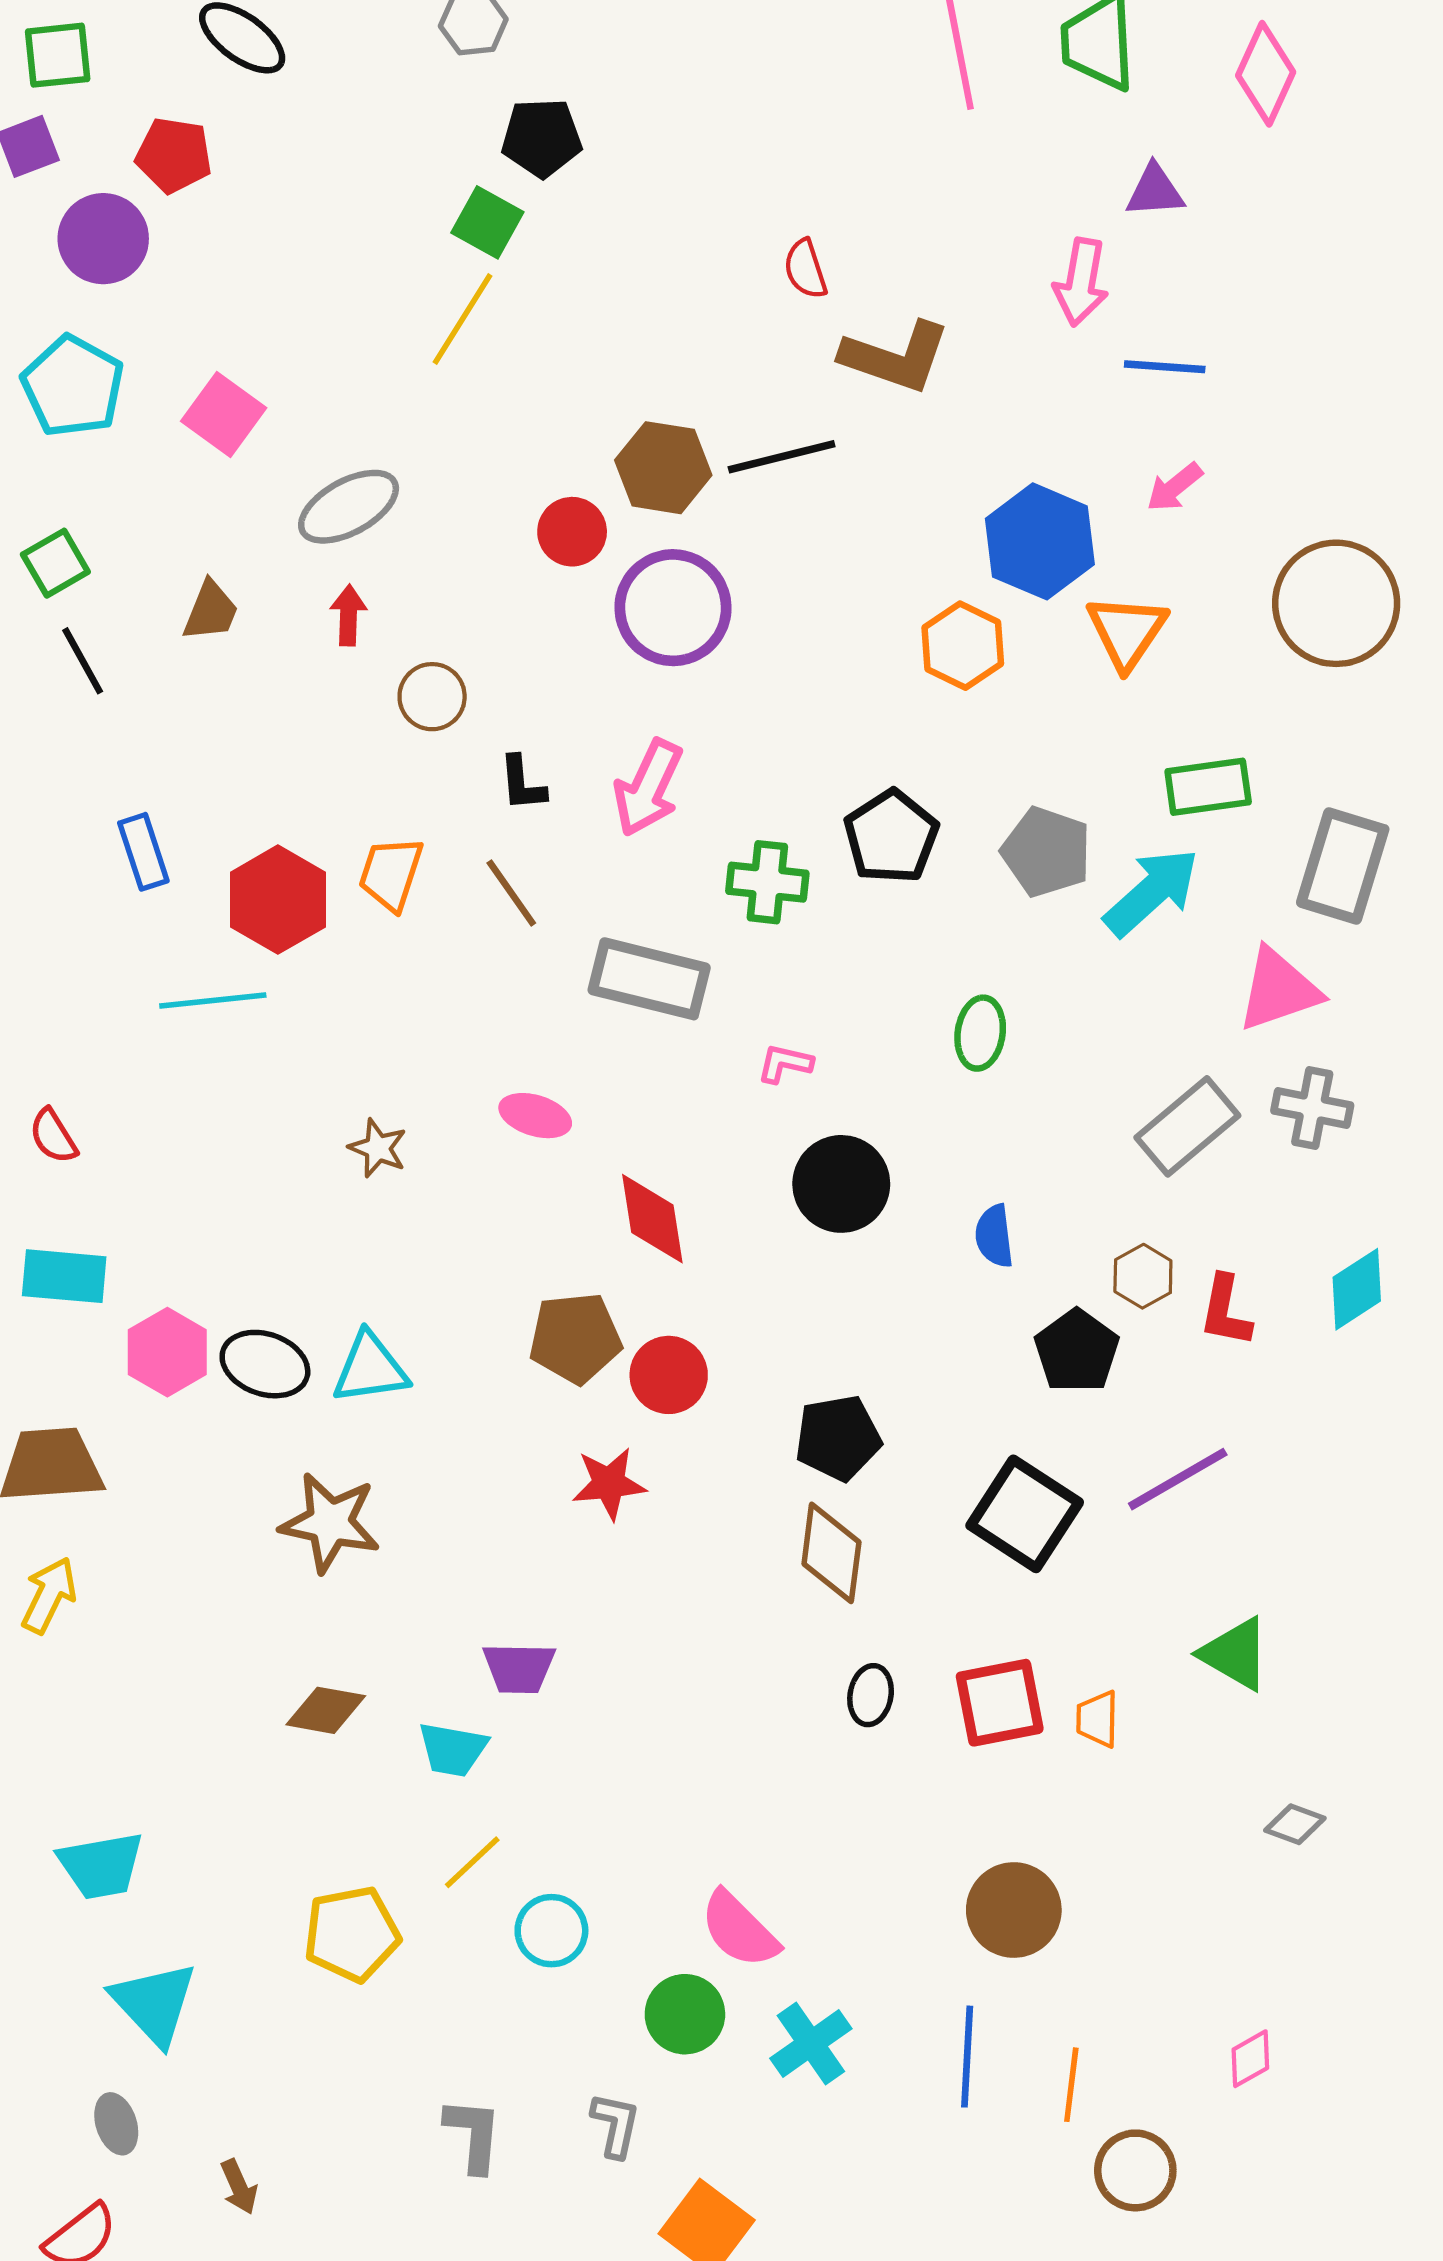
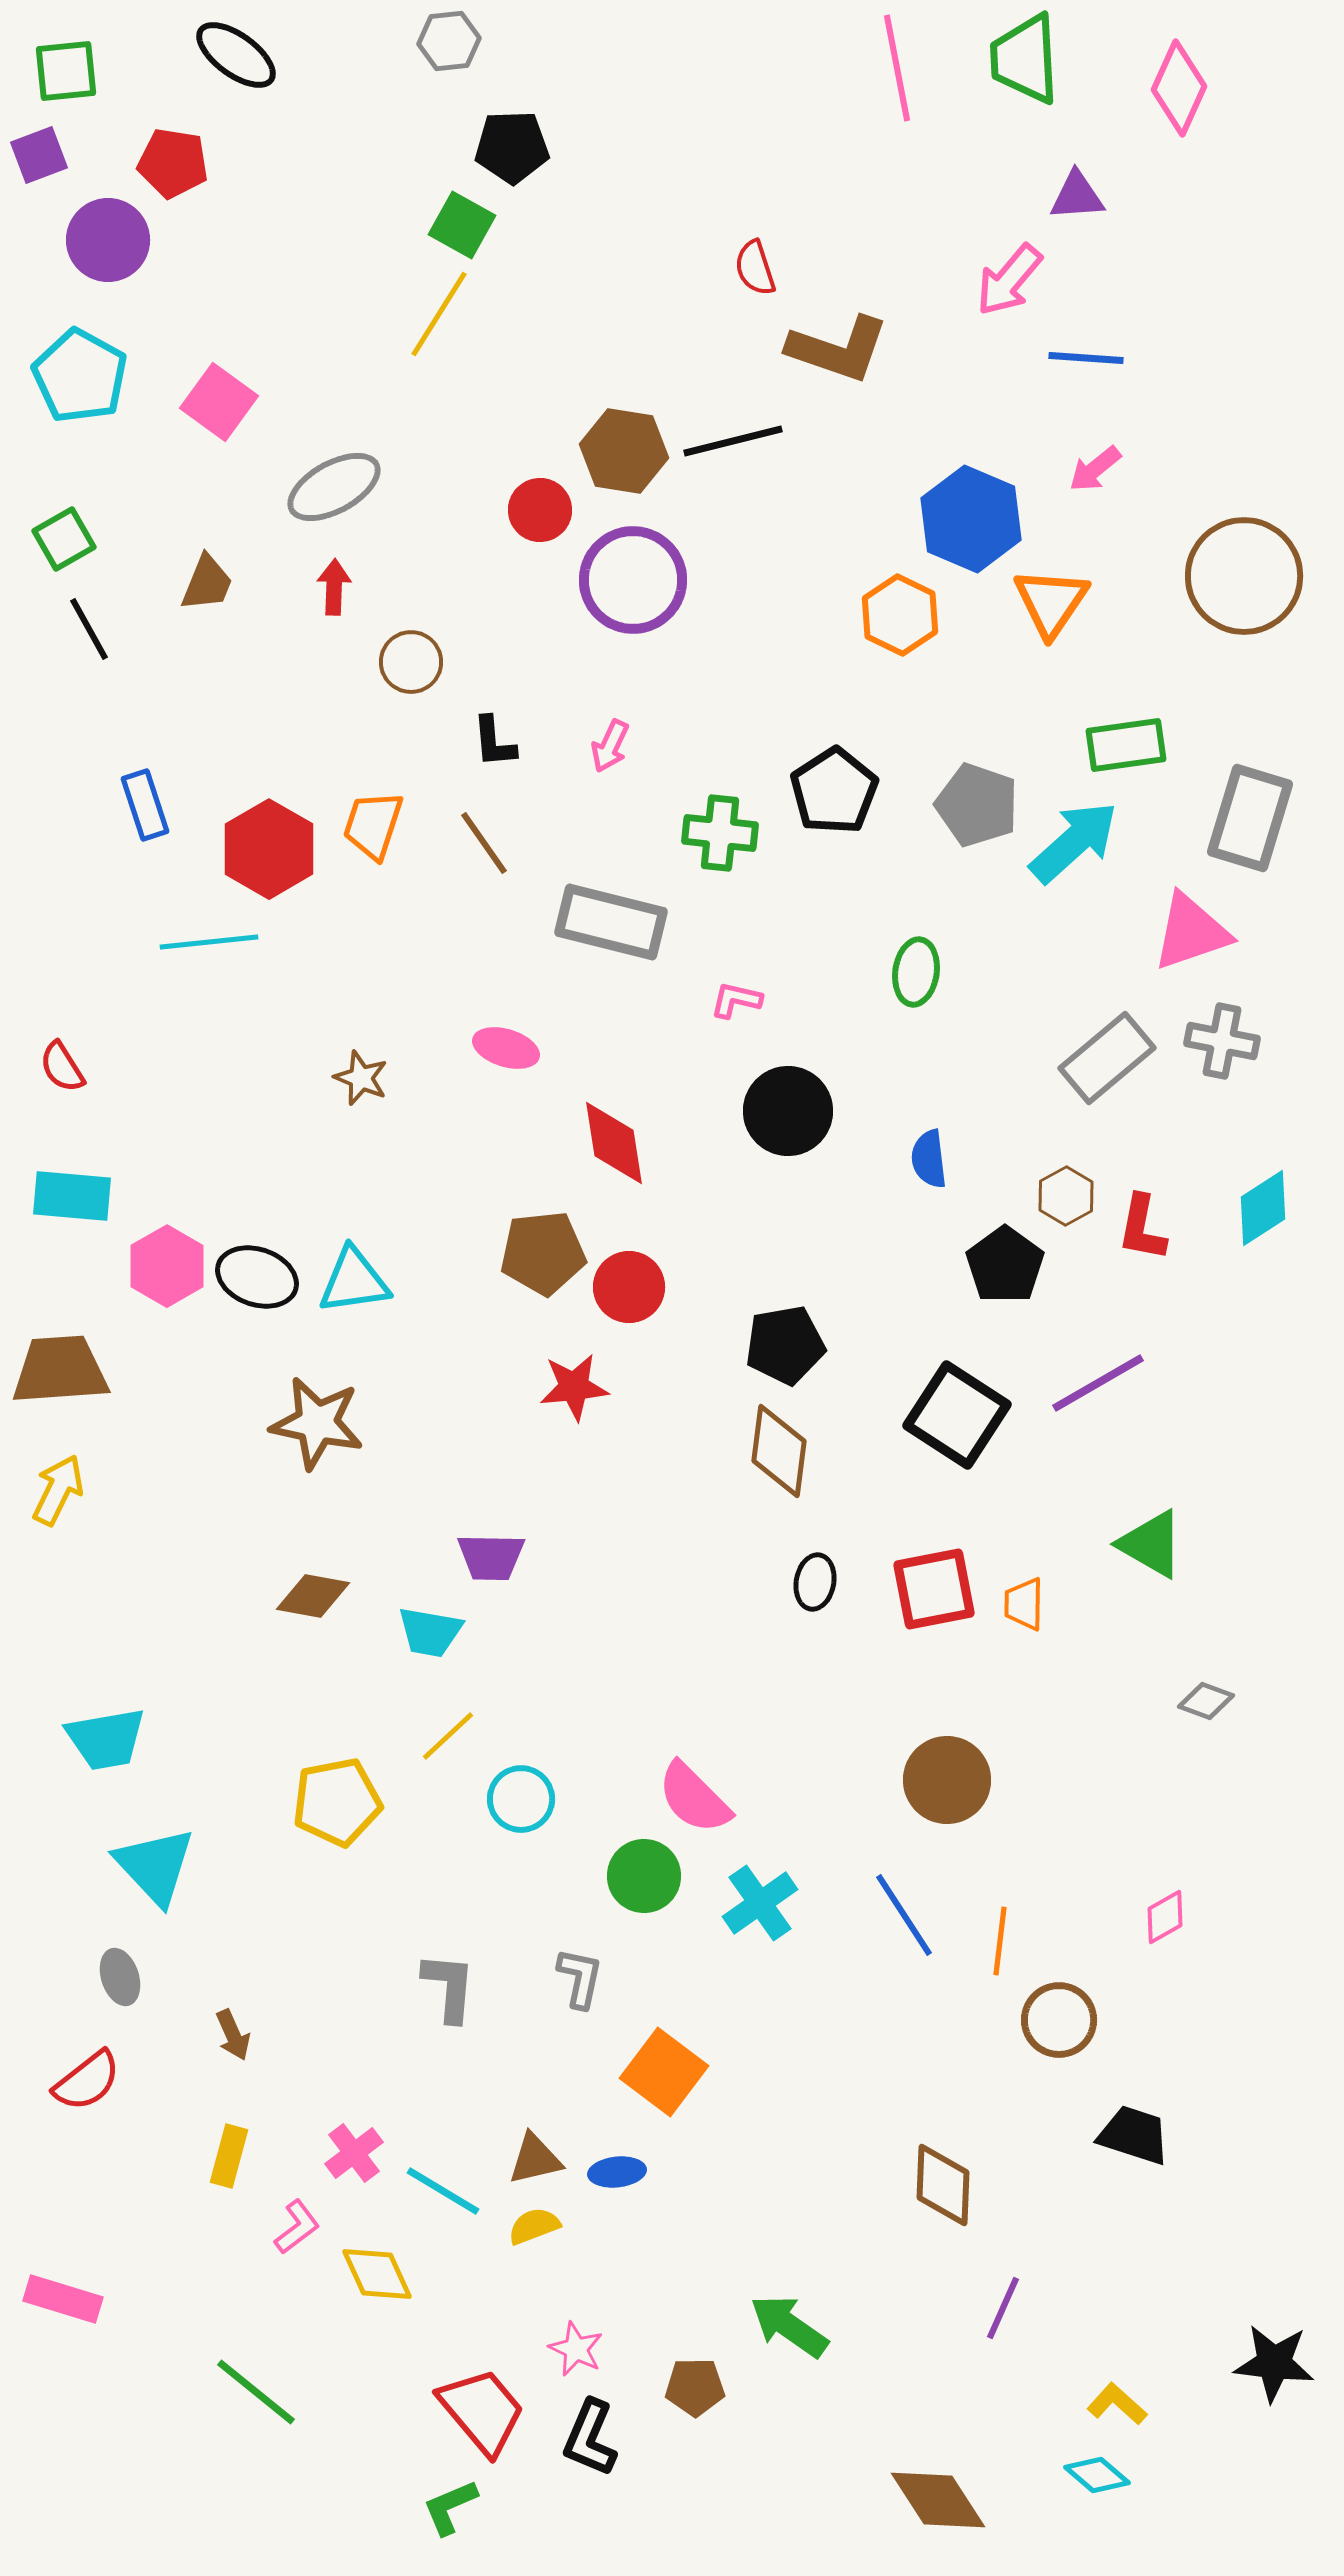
pink arrow: (1081, 282) -> (1009, 280), turned 30
pink arrow: (648, 788) -> (610, 746), size x0.6
blue line: (967, 2057) -> (904, 1915), turned -36

